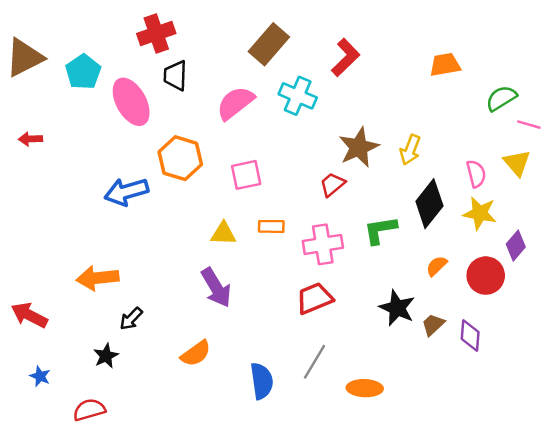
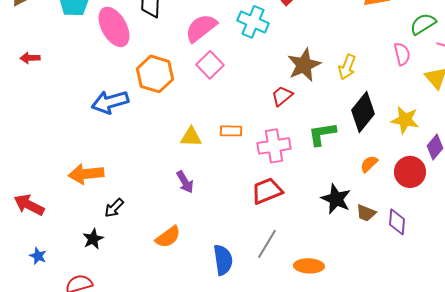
pink semicircle: (476, 174) -> (402, 54), moved
pink square: (246, 175) -> (210, 65), moved, turned -32
purple arrow: (216, 288) -> (185, 182), size x0.7
brown trapezoid: (433, 325) -> (366, 213), turned -115

